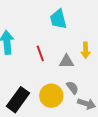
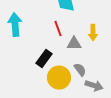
red line: (40, 53) -> (58, 29), moved
black rectangle: (18, 100) -> (44, 59), moved, size x0.7

